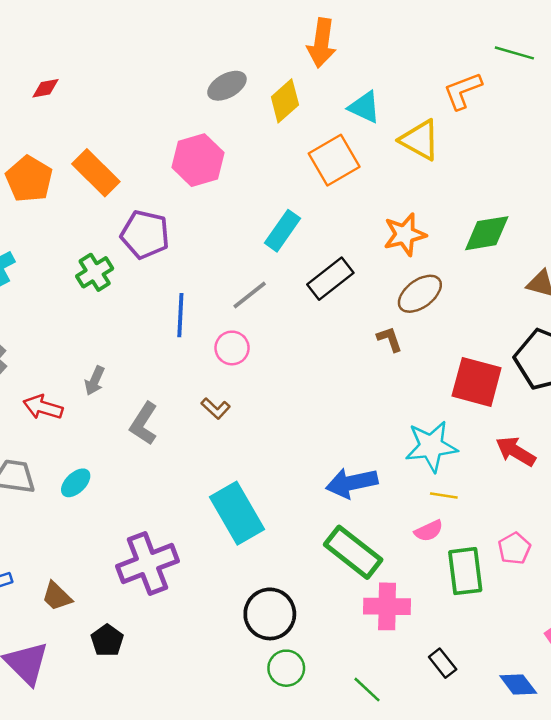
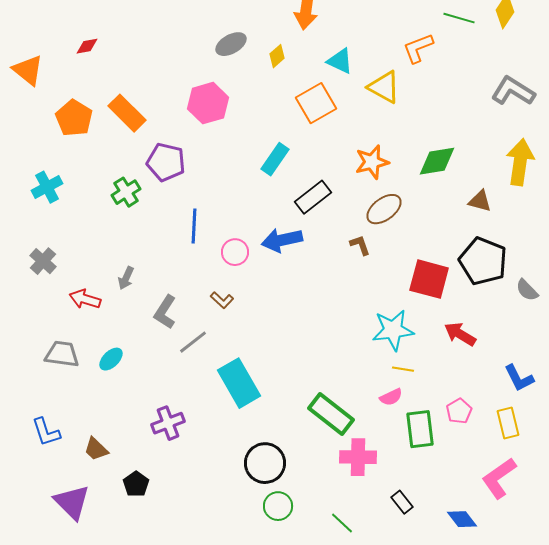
yellow diamond: (285, 101) -> (277, 56), size x0.7
gray line: (250, 295) -> (193, 342), moved
blue arrow: (352, 483) -> (282, 240), moved
purple cross: (148, 564) -> (168, 423), size x0.7

